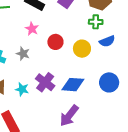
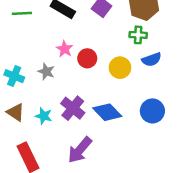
pink star: (32, 29) -> (65, 49), moved
blue diamond: (73, 85) -> (107, 112), turned 40
purple arrow: (69, 116) -> (80, 150), moved

